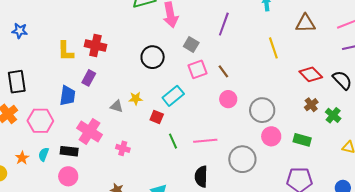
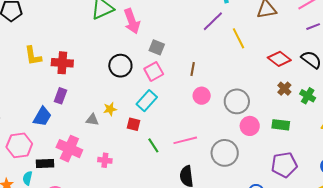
purple line: (224, 24) -> (213, 21), moved, turned 35
yellow L-shape: (66, 51) -> (33, 56), moved
pink square: (197, 69) -> (154, 71), moved
brown line: (223, 71) -> (193, 69), turned 56
blue trapezoid: (67, 96) -> (42, 117), turned 30
black rectangle: (69, 151) -> (45, 163), moved

